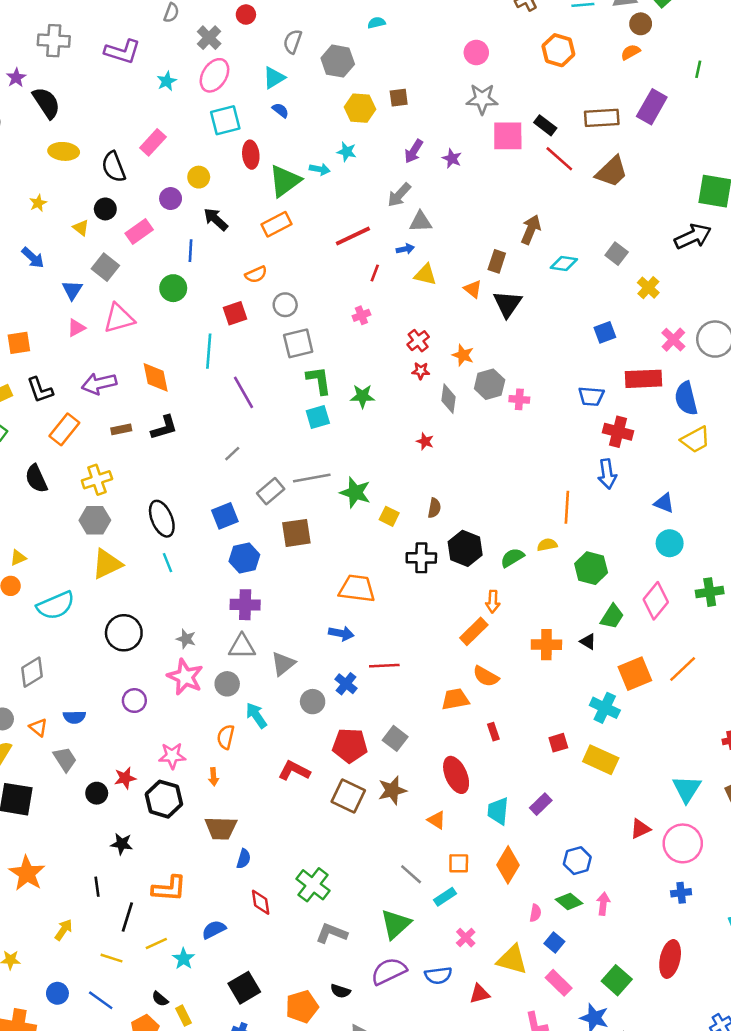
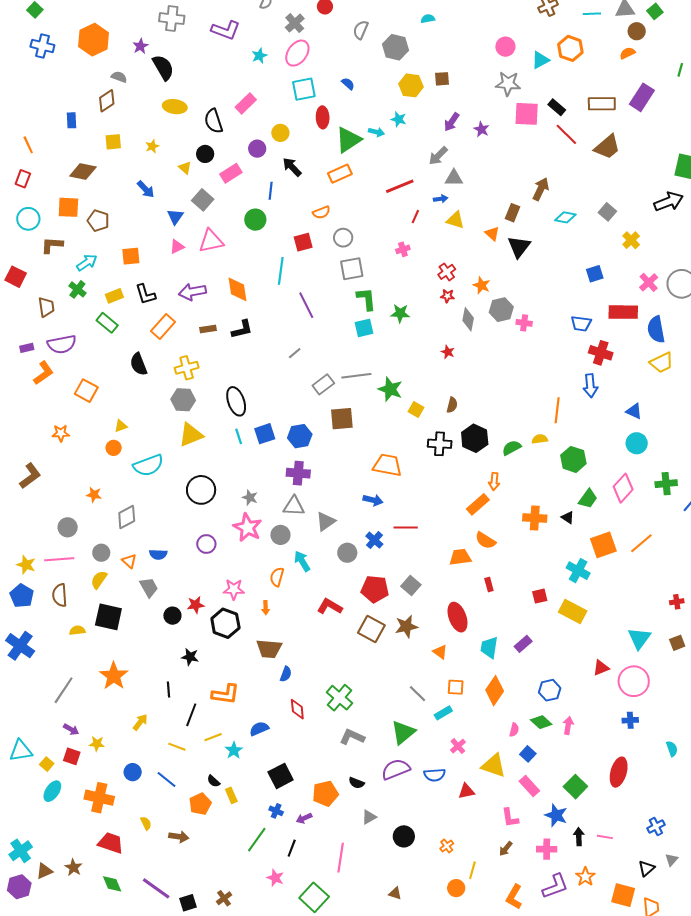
cyan triangle: (274, 78) -> (540, 60), moved
blue square: (225, 516) -> (265, 434), moved

